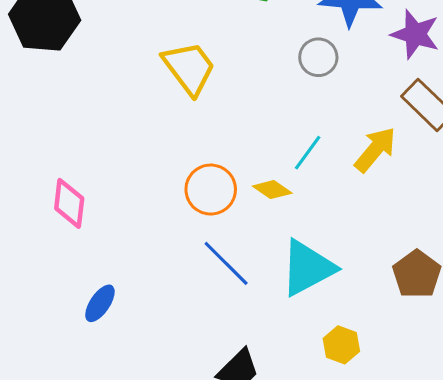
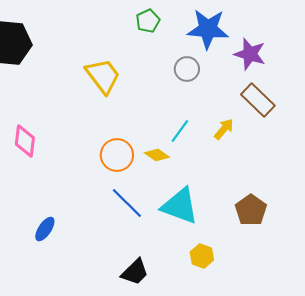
yellow arrow: (375, 150) -> (224, 129), size x0.7
pink diamond: (69, 203) -> (25, 141), moved
cyan triangle: (308, 268) -> (180, 206), turned 48

